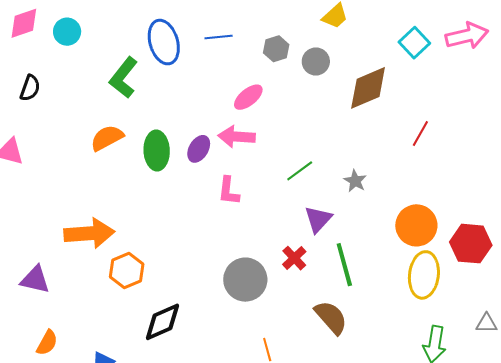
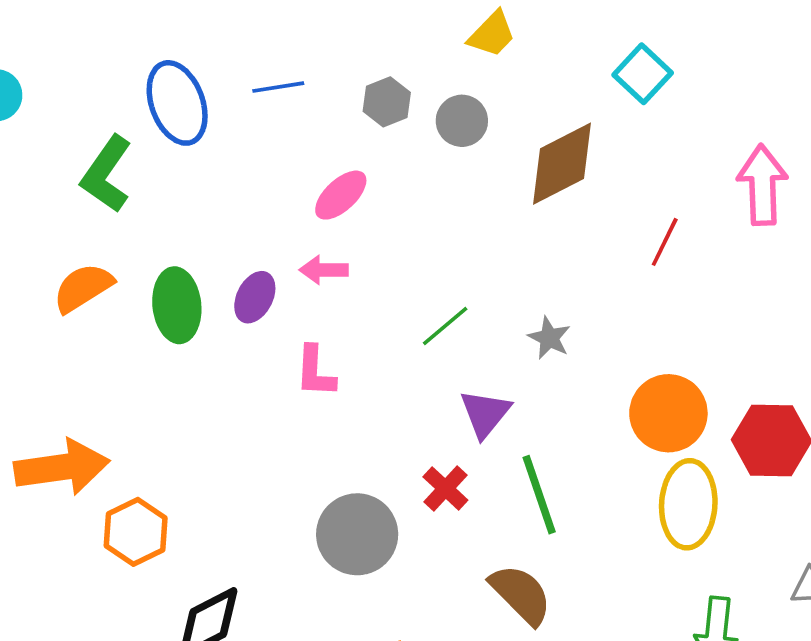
pink arrow: (467, 36) -> (762, 185), moved, turned -75
pink arrow: (237, 137) -> (324, 270), size x0.7

